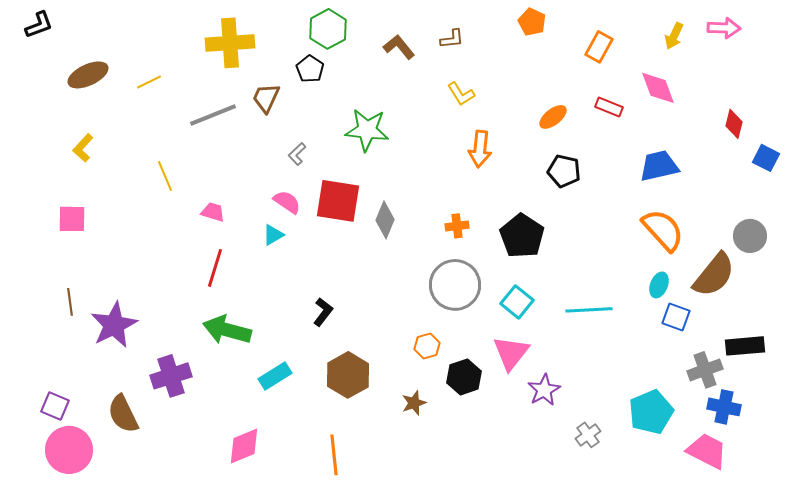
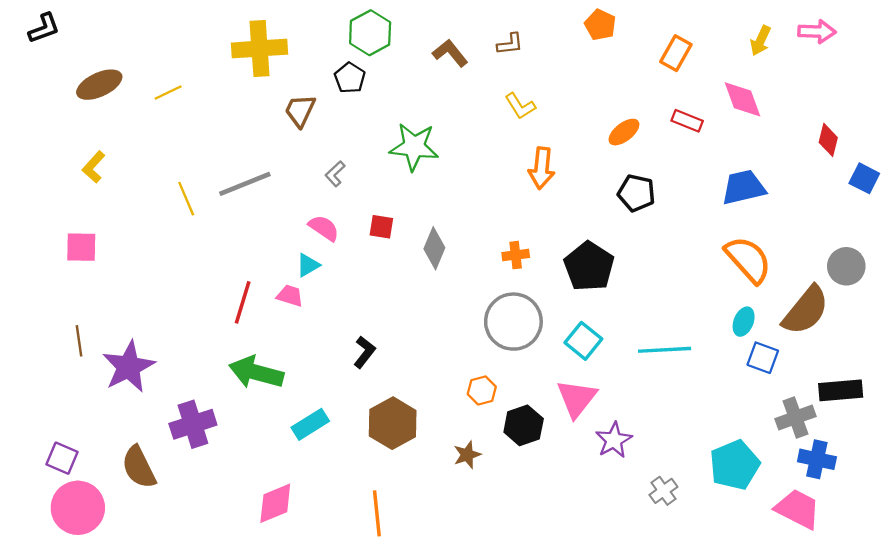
gray line: (213, 115) -> (245, 184), moved
red square: (338, 201) -> (381, 227), size x0.5
pink trapezoid: (213, 212) -> (290, 296), moved

